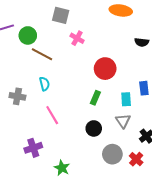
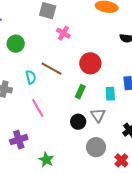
green circle: (28, 35) -> (16, 44), moved
brown line: (42, 54) -> (51, 69), moved
gray triangle: (123, 121) -> (98, 115), moved
red cross: (136, 159) -> (121, 160), moved

